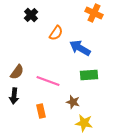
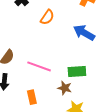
blue arrow: (80, 48) -> (84, 33), moved
green rectangle: (89, 75) -> (77, 72), moved

